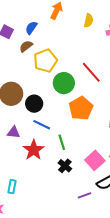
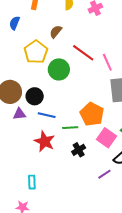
brown semicircle: (26, 46) -> (56, 32), moved
orange pentagon: (81, 108) -> (92, 114), moved
purple triangle: (14, 132) -> (19, 114), moved
green line: (62, 142) -> (70, 128), turned -63
black cross: (65, 166) -> (79, 150), turned 32

